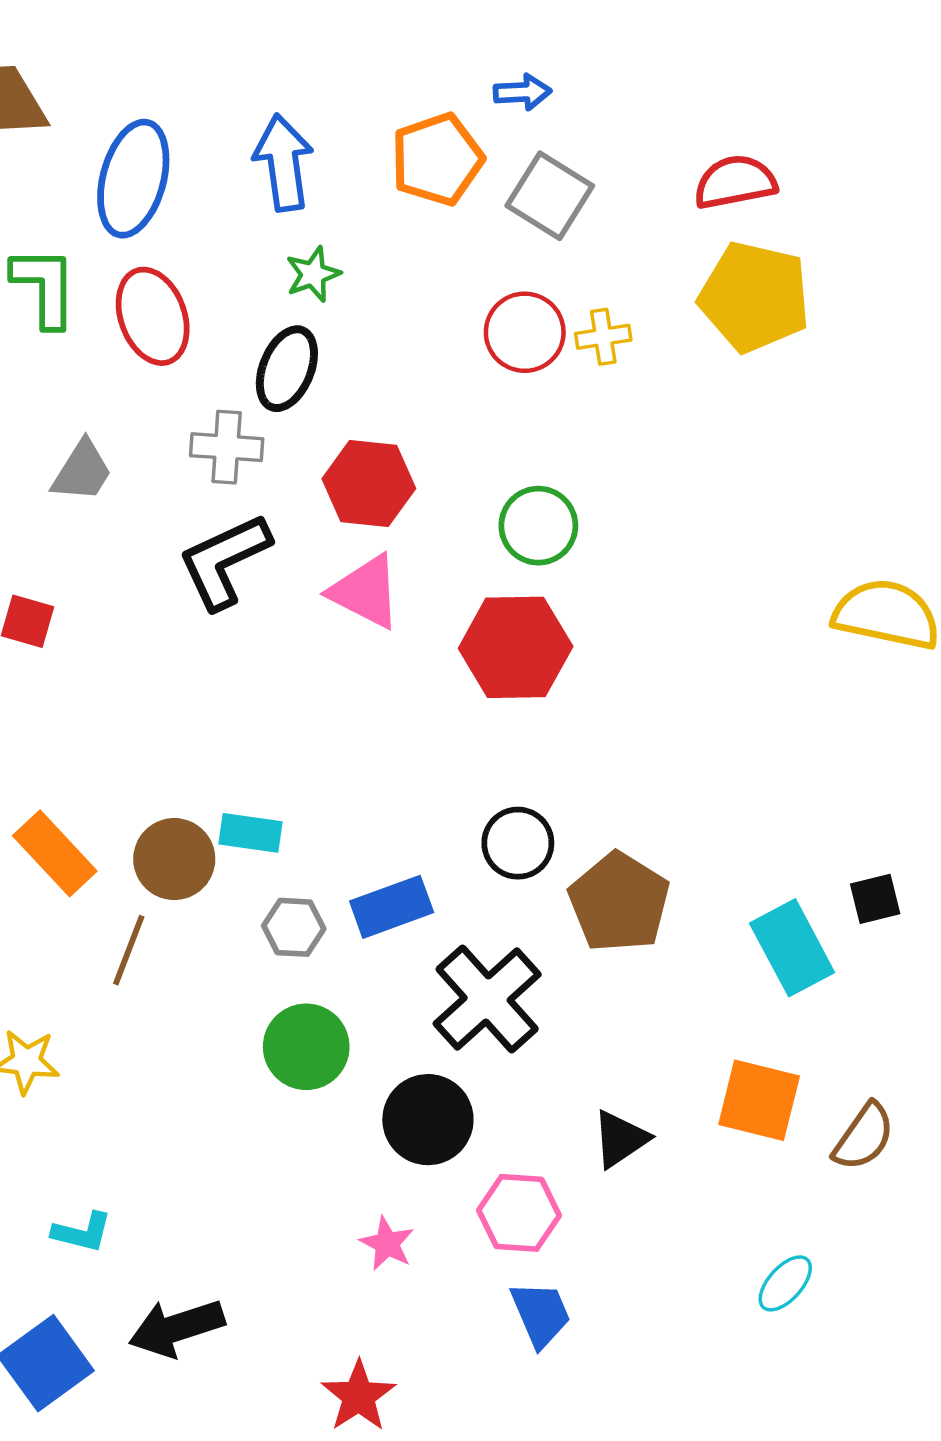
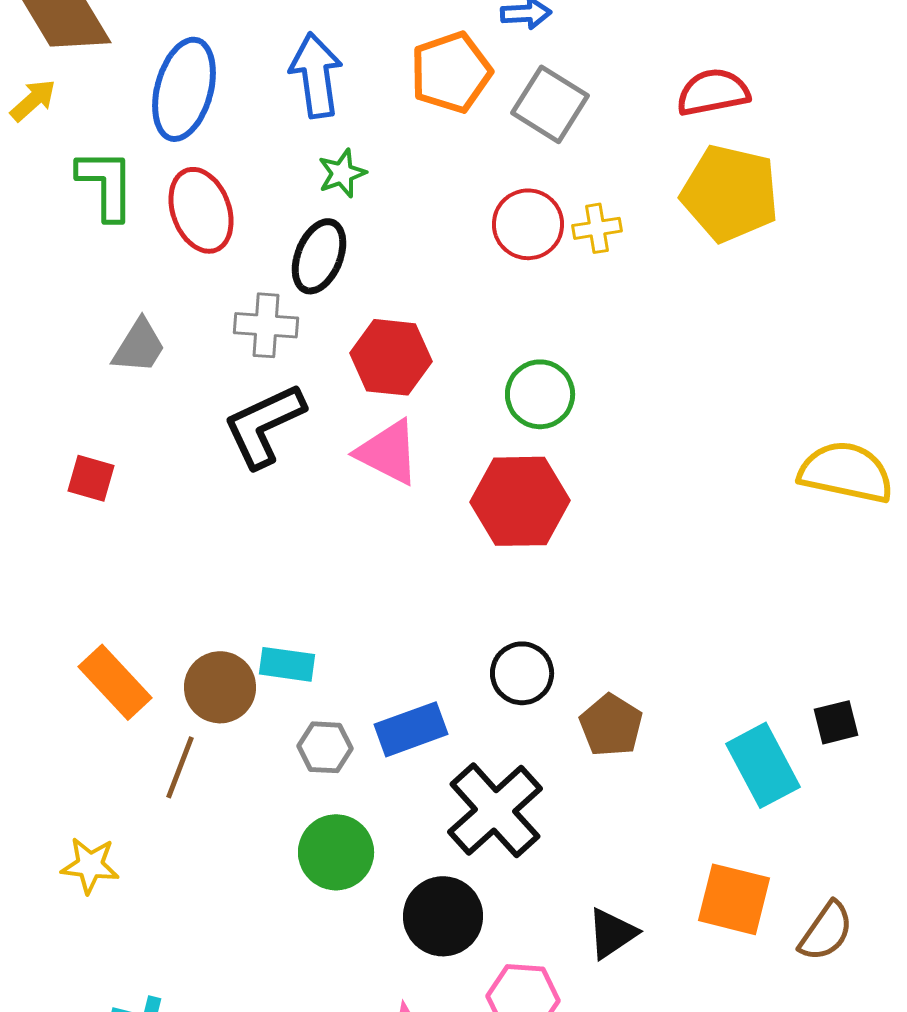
brown pentagon: (619, 902) -> (611, 725), size x0.7

